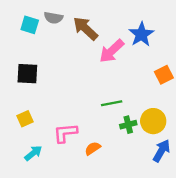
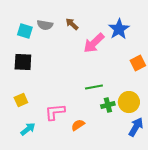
gray semicircle: (53, 18) -> (45, 25), moved
cyan square: (30, 25) -> (25, 31), moved
brown arrow: (86, 28) -> (72, 24), size x0.6

